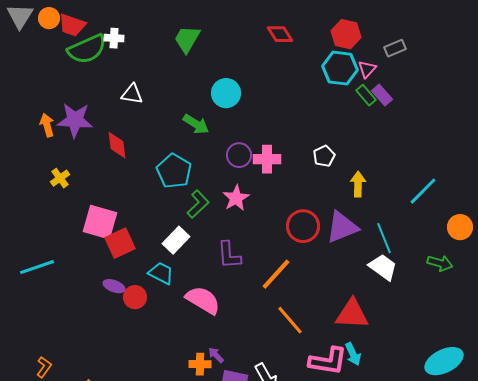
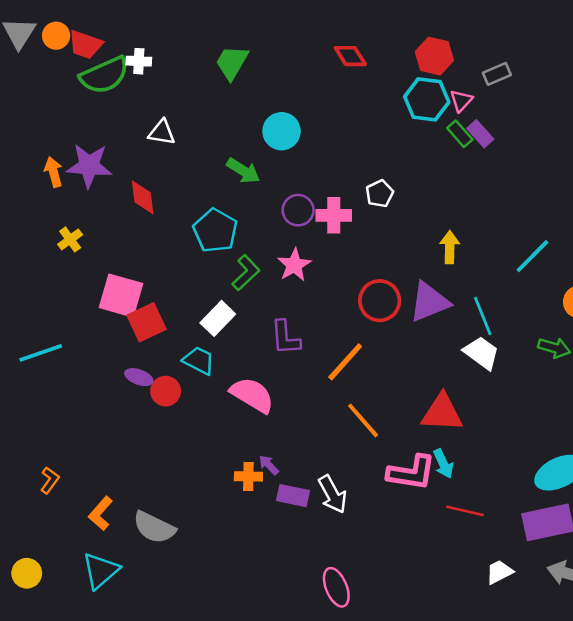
white pentagon: (324, 156) -> (380, 194), moved

